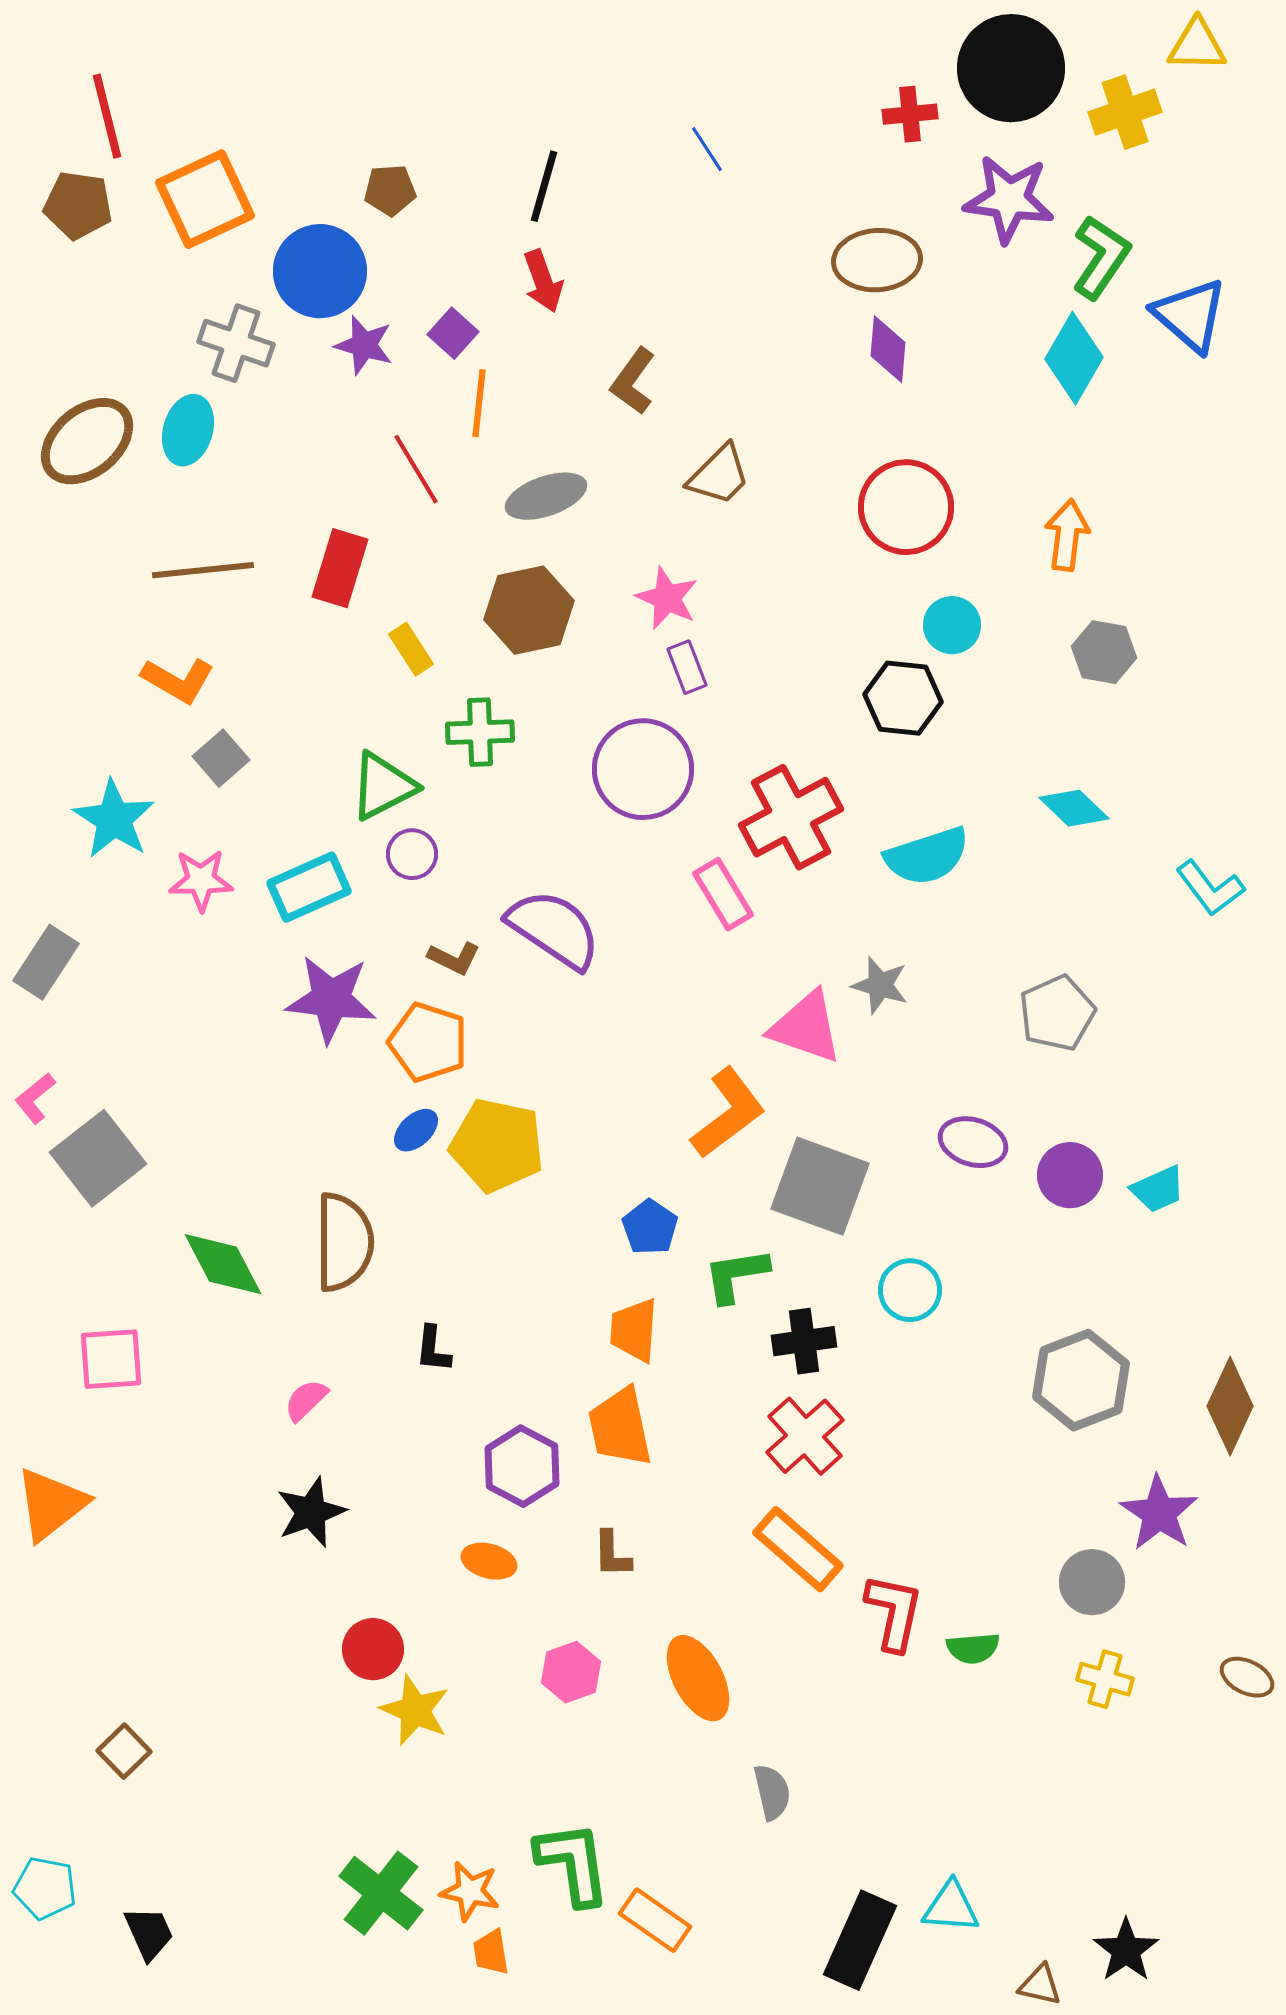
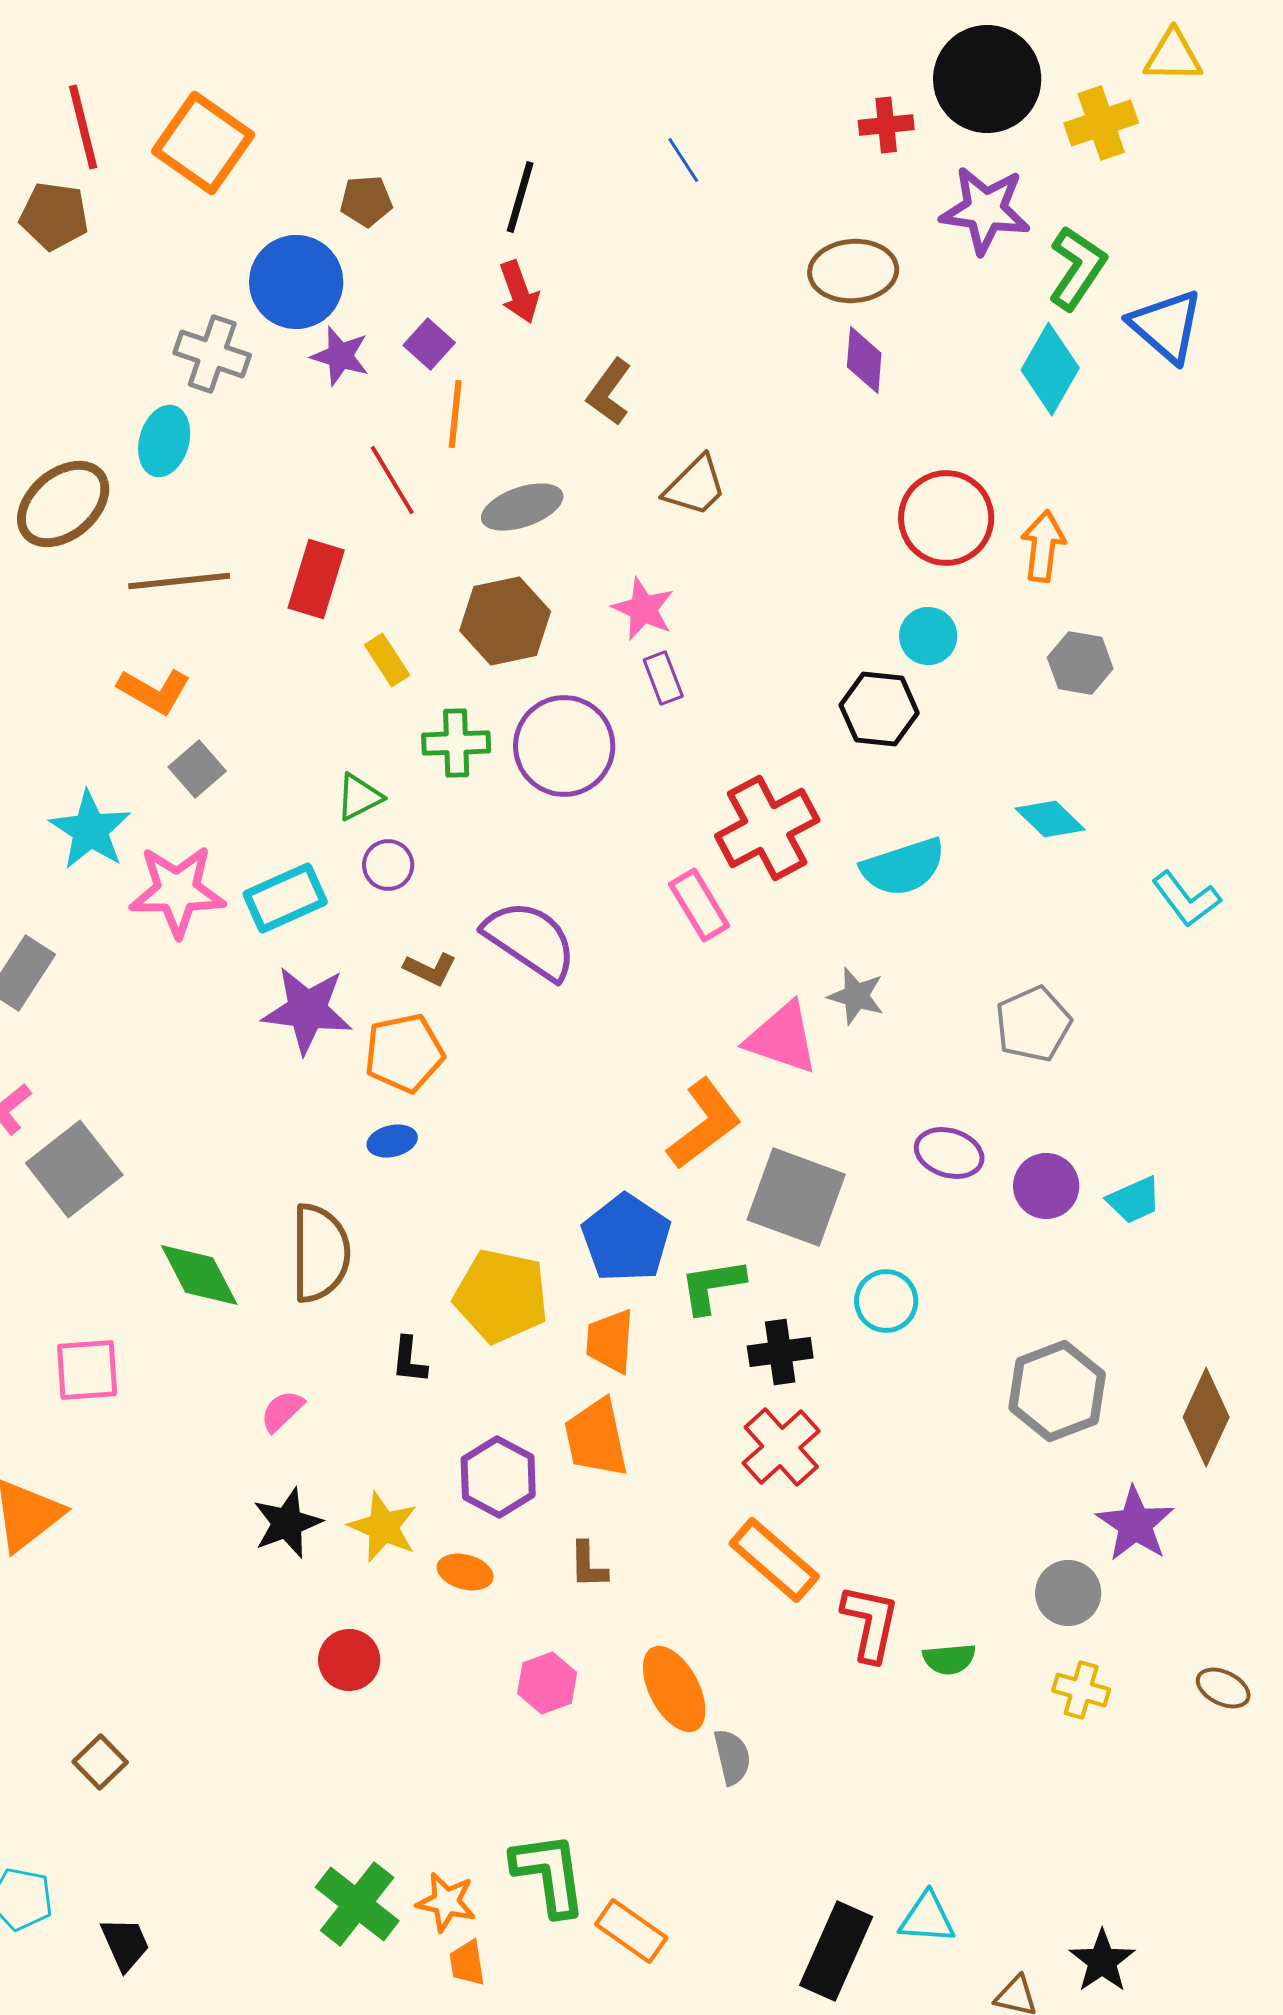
orange square: (205, 199) -> (203, 143), moved, turned -30
brown ellipse: (87, 441) -> (63, 504), moved
red circle: (906, 507) -> (946, 518), moved
purple circle: (643, 769) -> (564, 746), moved
green triangle: (383, 786) -> (359, 797), size x0.7
pink star: (201, 880) -> (177, 891), size x1.5
orange pentagon: (428, 1042) -> (404, 1053), turned -30
blue ellipse: (416, 1130) -> (392, 1141), turned 30
yellow pentagon: (497, 1145) -> (501, 1296), moved
blue pentagon: (650, 1227) -> (626, 1238), size x1.6
yellow star: (415, 1710) -> (383, 1527), moved
gray semicircle: (772, 1792) -> (732, 1757), moved

